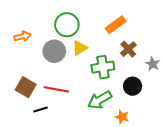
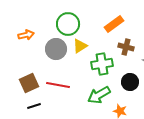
brown cross: (128, 49) -> (126, 47), turned -35
brown square: (26, 87) -> (29, 83), turned 36
black line: (40, 109) -> (34, 106), moved

